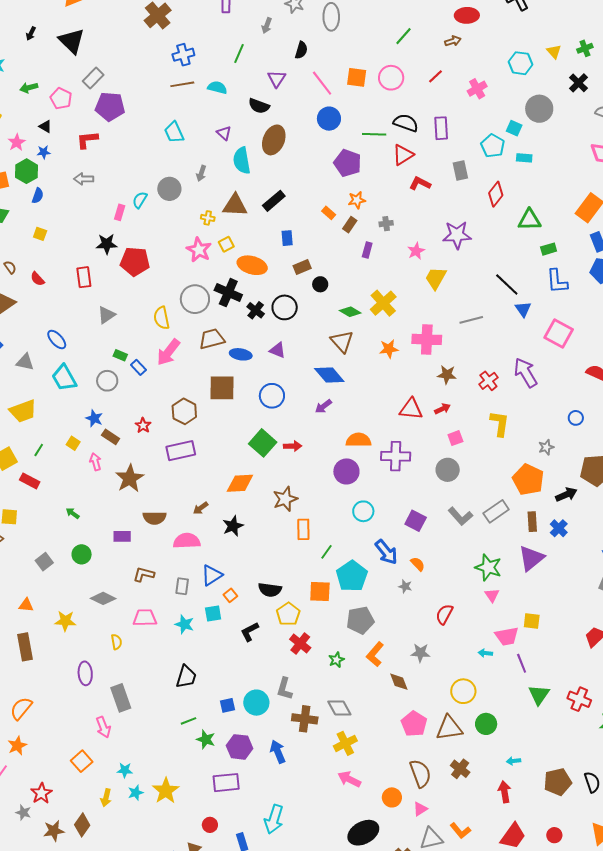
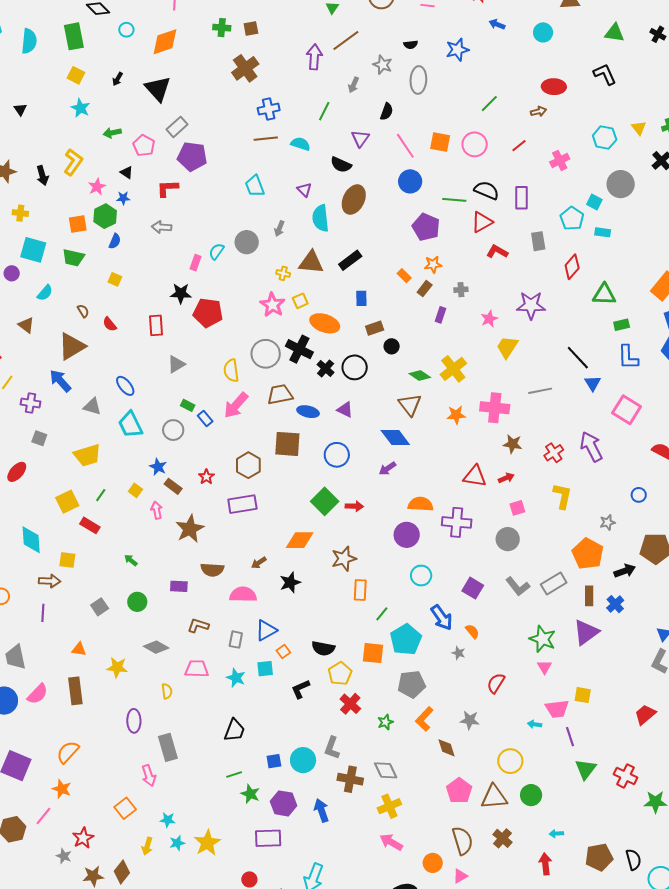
orange star: (17, 746) -> (62, 789), turned -30

